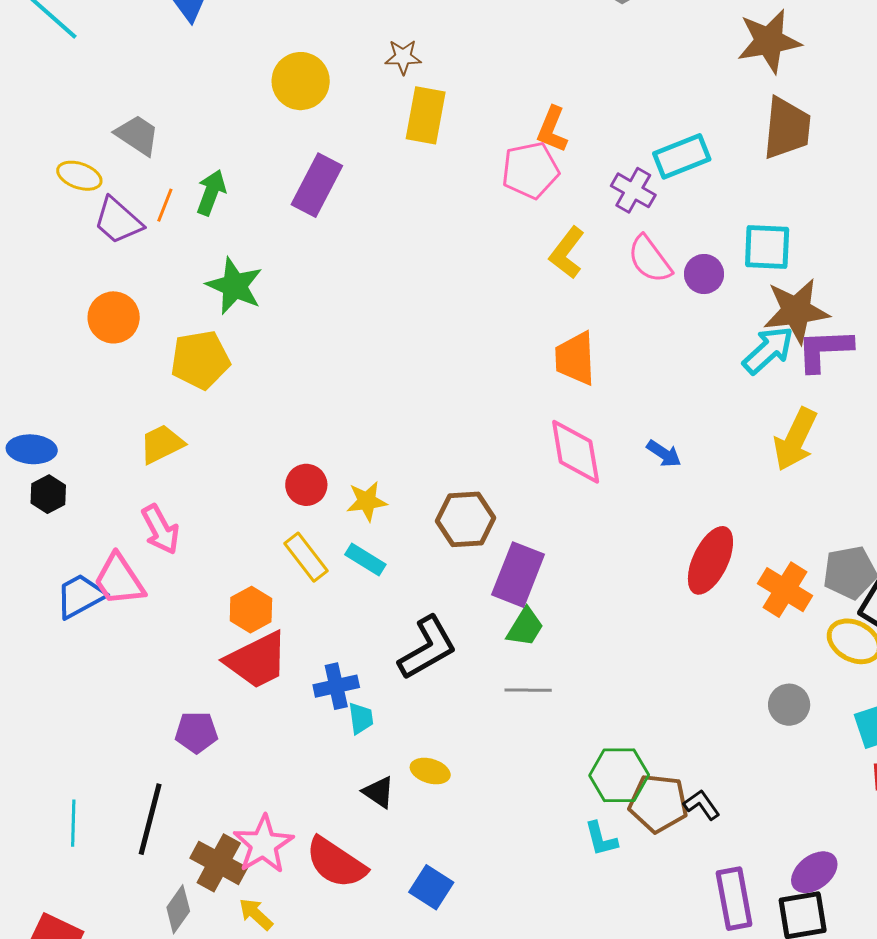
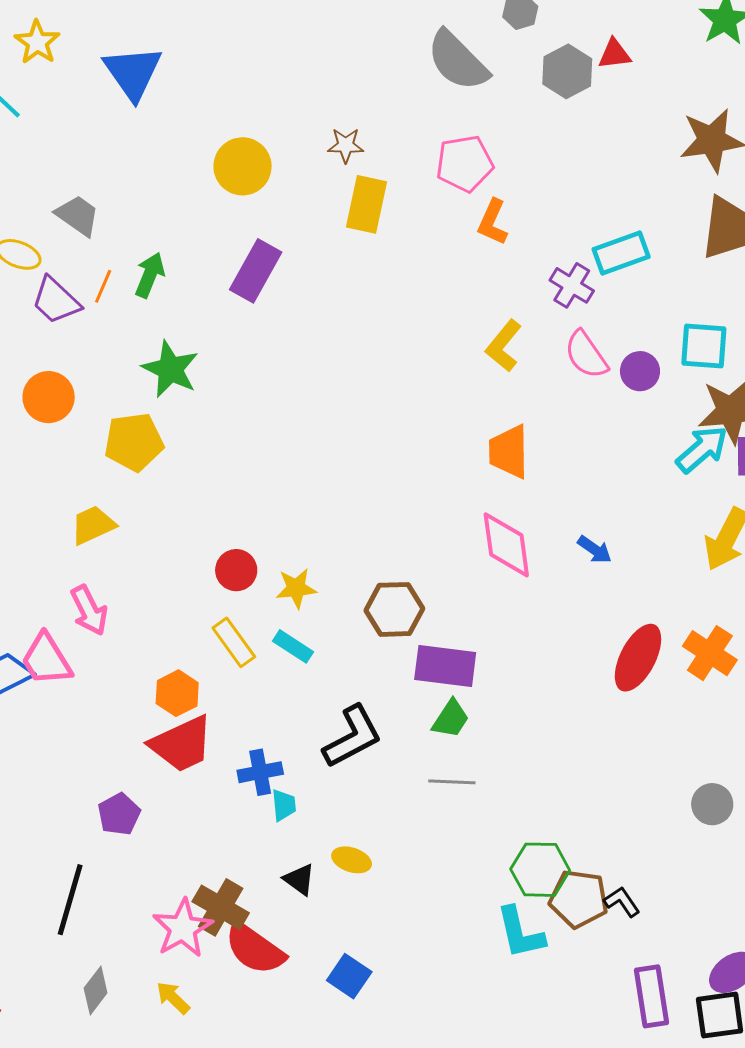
pink pentagon: (530, 170) -> (465, 163), moved
purple rectangle: (518, 575) -> (445, 666), turned 74
orange cross: (785, 590) -> (710, 653), moved
purple pentagon: (196, 732) -> (119, 814), turned -30
cyan L-shape: (601, 839) -> (520, 933), size x1.5
brown cross: (219, 863) -> (221, 907), moved

